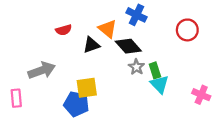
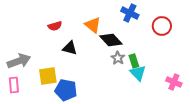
blue cross: (136, 15) -> (130, 13), moved
black triangle: (91, 45) -> (70, 48), moved, turned 35
gray arrow: (42, 70) -> (19, 61), moved
yellow square: (87, 88) -> (48, 76), moved

